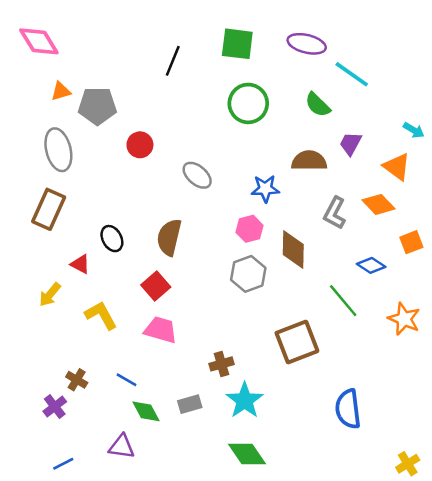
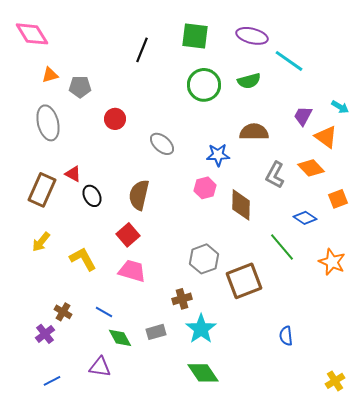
green semicircle: (318, 105) -> (249, 81), moved, turned -60
gray pentagon: (97, 106) -> (80, 87), size x0.7
purple trapezoid: (350, 144) -> (303, 116), moved
brown rectangle: (49, 209) -> (42, 190), moved
red triangle: (80, 264) -> (73, 174), moved
gray hexagon: (248, 274) -> (204, 259), moved
blue semicircle: (348, 409) -> (286, 336), size x0.6

